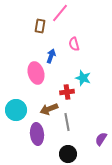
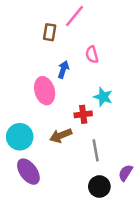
gray line: (67, 122) -> (96, 150), moved
purple ellipse: (37, 134) -> (28, 172), moved, turned -30
black circle: (68, 154) -> (99, 187), moved

